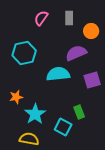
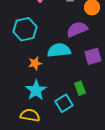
orange star: (16, 97) -> (35, 63), moved
cyan square: (63, 127) -> (64, 103), turned 30

